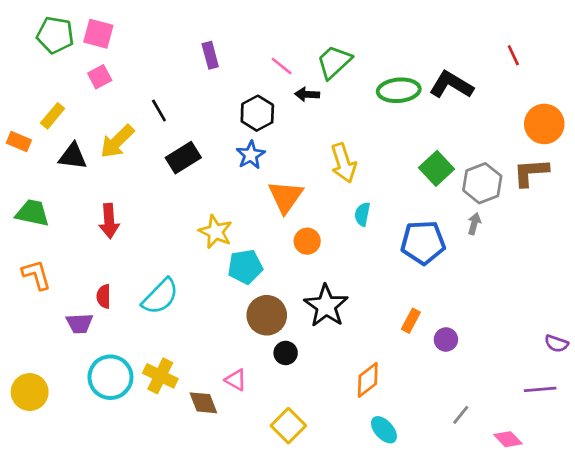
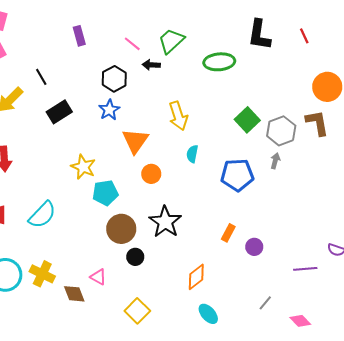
black L-shape: (451, 85) -> (259, 35), moved, turned -112
brown L-shape: (531, 172) -> (317, 123), turned 84
purple line: (540, 389) -> (305, 269), moved

